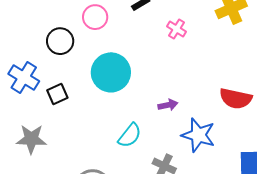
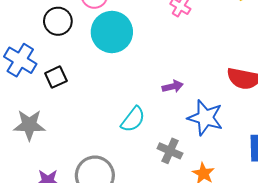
cyan circle: (111, 72) -> (112, 32), moved

